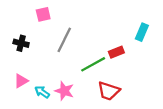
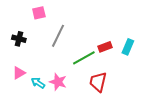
cyan rectangle: (142, 32) -> (128, 47), moved
red trapezoid: (109, 91) -> (98, 82), turned 85

